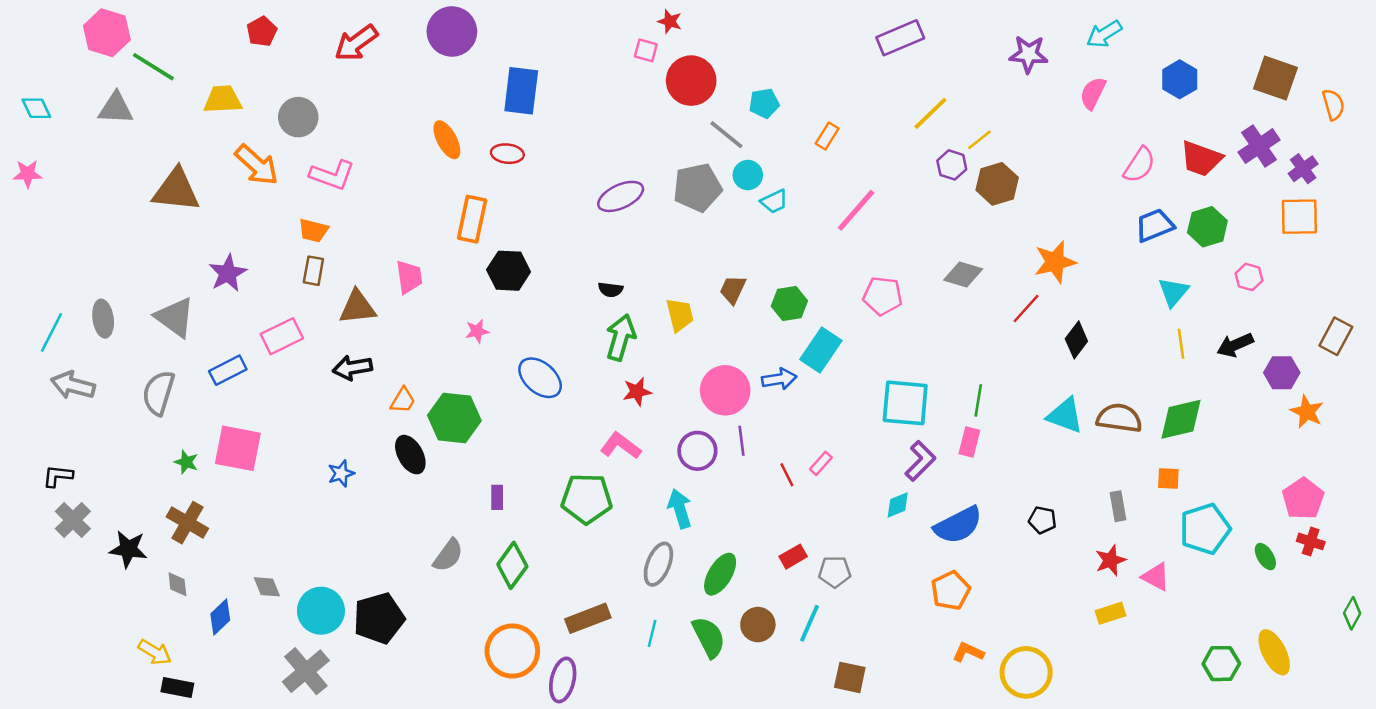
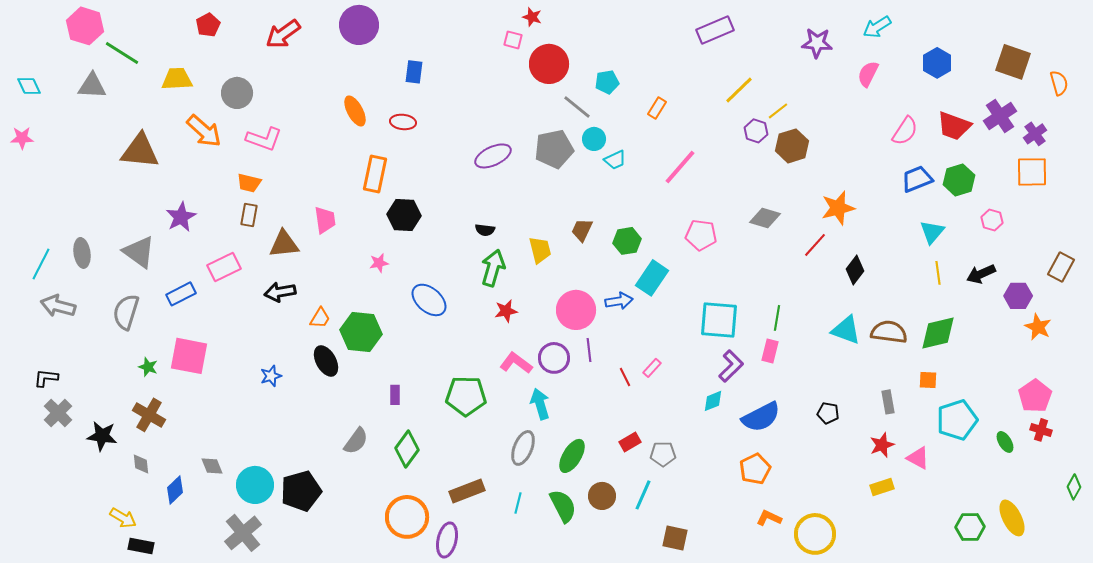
blue rectangle: (521, 91) -> (414, 72), size x0.6
pink L-shape: (621, 446) -> (516, 363), moved

